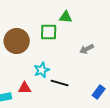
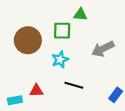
gray arrow: (87, 49) -> (103, 49), size x1.5
cyan star: (42, 70) -> (60, 60), moved

